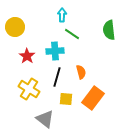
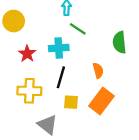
green semicircle: (109, 30) -> (119, 42), moved
orange semicircle: (81, 72) -> (98, 71), moved
yellow cross: (29, 89) -> (29, 91), turned -30

